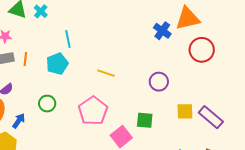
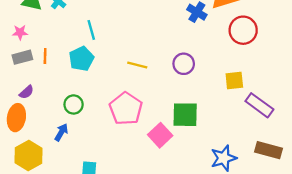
purple circle: (159, 82) -> (184, 64), moved
yellow square: (185, 111) -> (234, 80), moved
green square: (145, 120) -> (185, 115), size x1.4
blue arrow: (19, 121) -> (61, 132), moved

